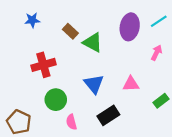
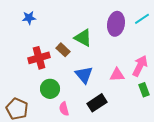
brown rectangle: (70, 31) -> (63, 50), moved
pink arrow: (157, 53) -> (140, 66), moved, size x1.5
green rectangle: (161, 101) -> (144, 90), turned -72

